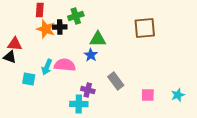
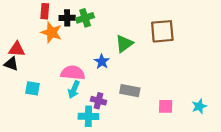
black cross: (60, 27) -> (67, 18), moved
green triangle: (98, 39) -> (124, 44), moved, turned -36
cyan arrow: (47, 67) -> (74, 90), moved
gray rectangle: (116, 81) -> (130, 91), turned -42

